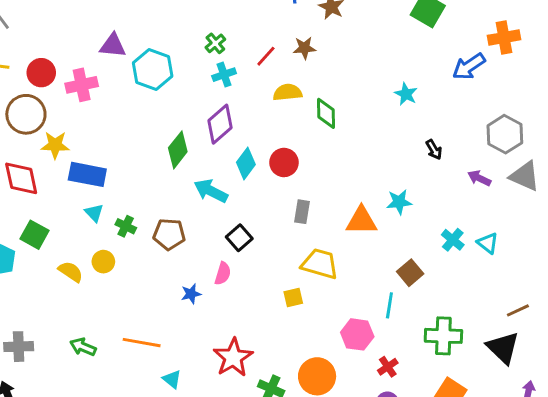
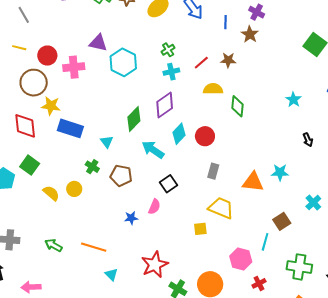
cyan triangle: (94, 213) -> (107, 142), moved

